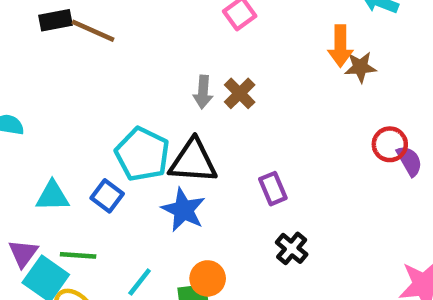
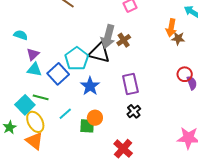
gray arrow: (203, 92) -> (108, 37), size x1.6
black triangle: (193, 161) -> (99, 53), moved
purple rectangle: (273, 189) -> (130, 84), size x1.5
blue square: (107, 196) -> (58, 74), size x1.5
purple triangle: (23, 253) -> (33, 54), moved

